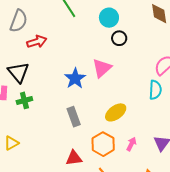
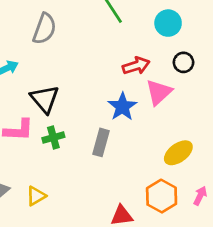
black circle: (119, 38) -> (183, 62), moved
red arrow: (37, 42) -> (136, 66), moved
gray rectangle: (74, 117) -> (101, 142), moved, turned 36

